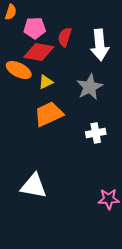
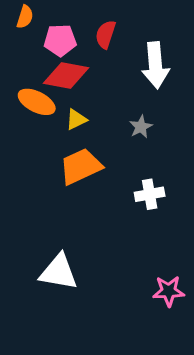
red semicircle: (65, 37) -> (106, 34), moved
gray star: (90, 87) -> (141, 127), size x0.6

